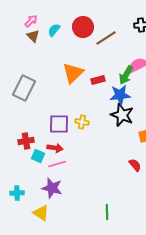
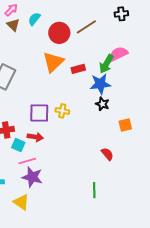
red circle: (83, 27) -> (59, 33), moved
black star: (122, 115) -> (102, 104), size x0.6
pink line: (57, 164) -> (27, 161), moved
red semicircle: (135, 165) -> (107, 154), moved
green line: (107, 212) -> (94, 190), moved

